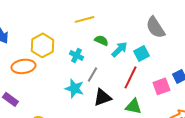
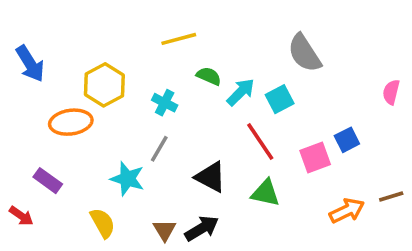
gray line: (92, 74) -> (159, 149), moved
red line: (130, 77) -> (260, 142), turned -60
cyan star: (74, 88) -> (127, 179), moved
black triangle: (102, 97) -> (211, 177), turned 48

